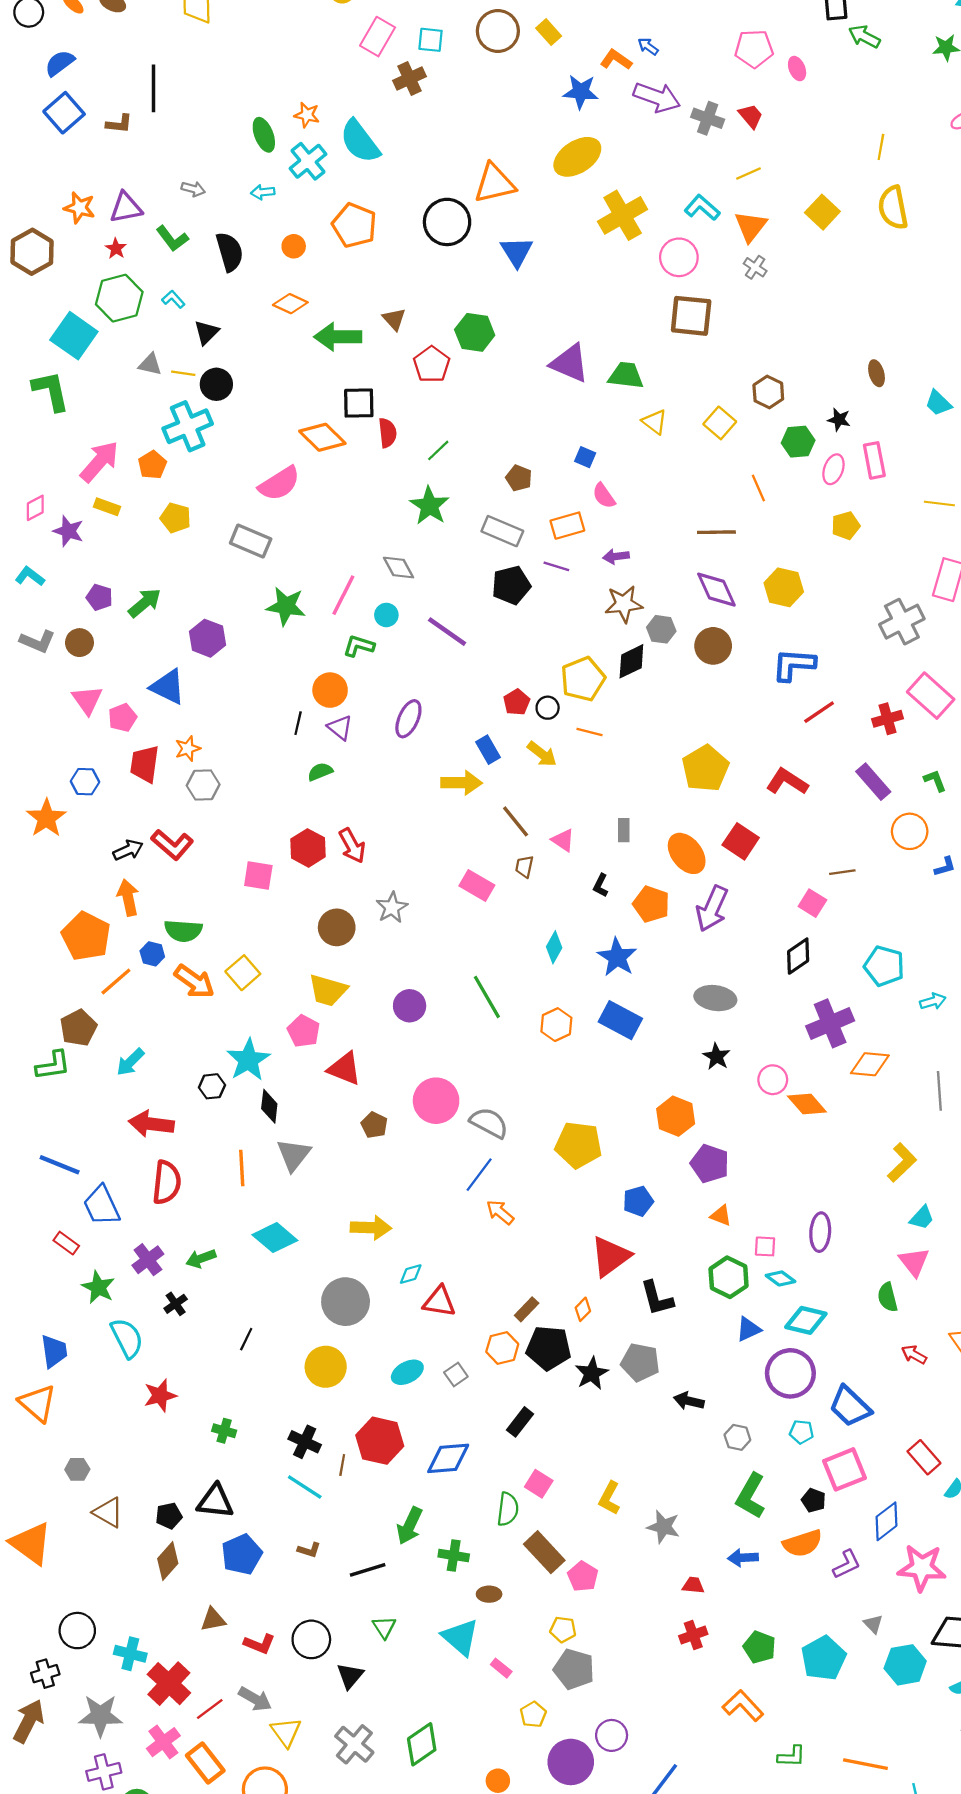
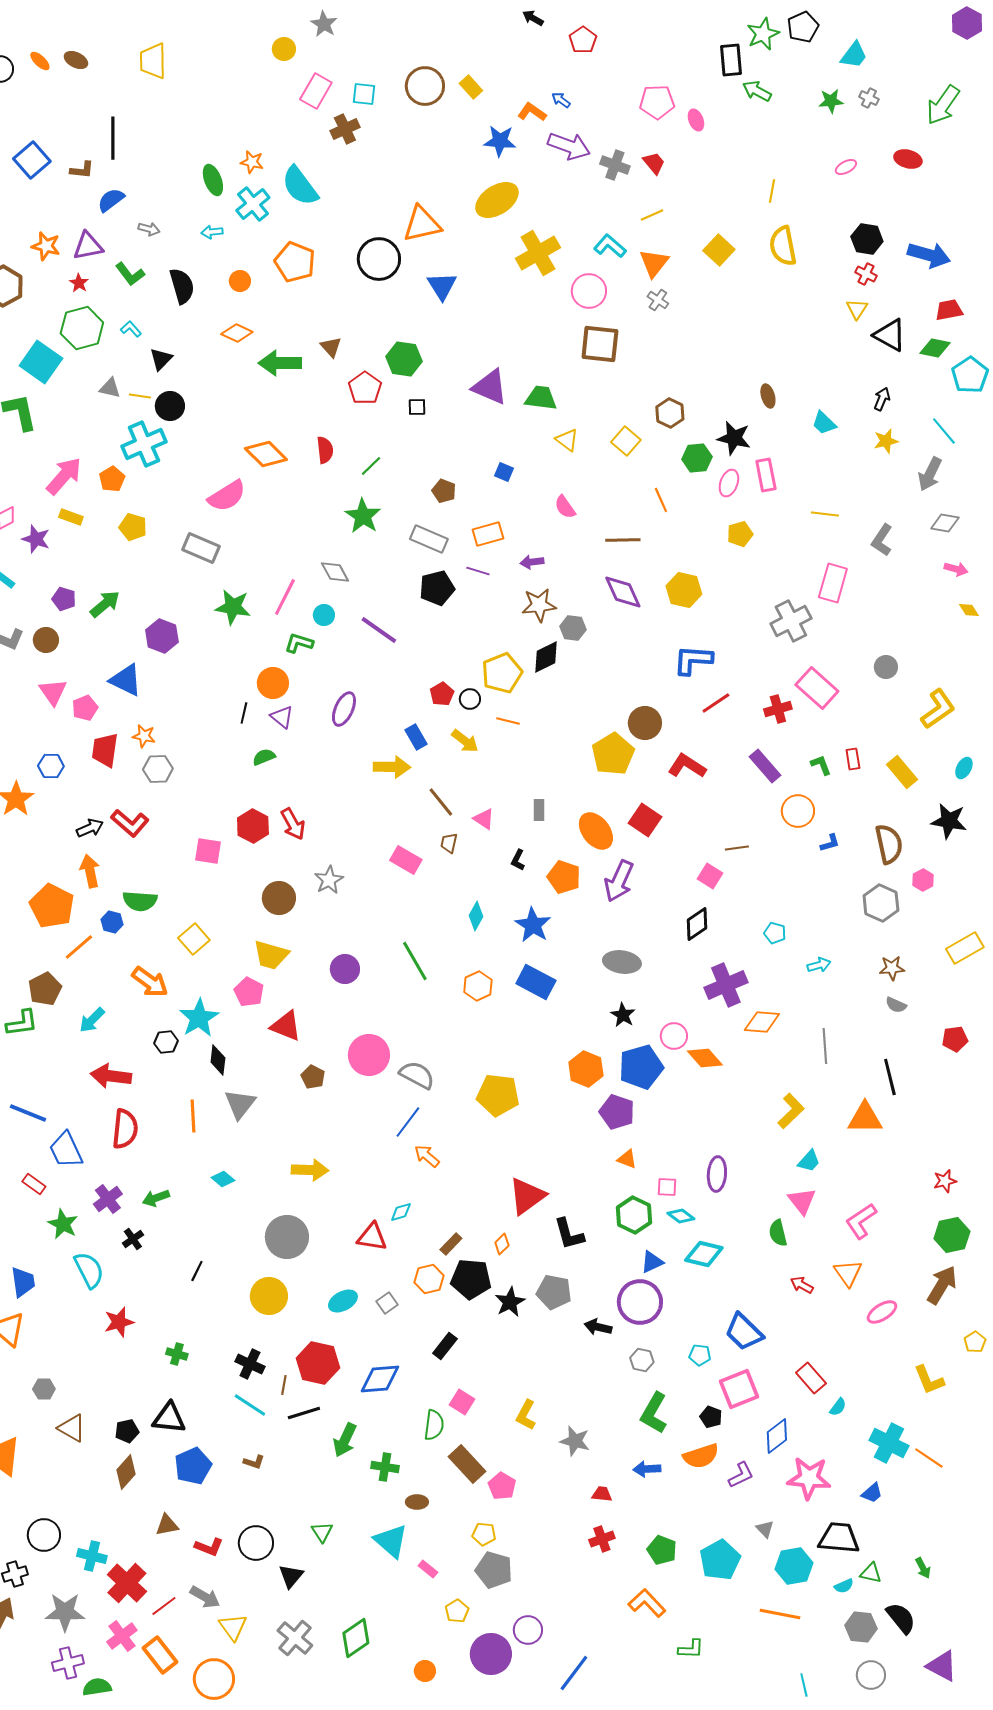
blue semicircle: (60, 63) -> (111, 200), moved
black square: (359, 403) -> (417, 407), moved, size x0.6
black star: (839, 420) -> (734, 438), size x1.6
pink semicircle: (604, 496) -> (565, 507), moved
brown circle: (713, 646) -> (645, 723), moved
orange star: (188, 749) -> (144, 736), turned 30
cyan pentagon: (884, 966) -> (775, 933), size x0.6
orange arrow: (194, 981) -> (150, 982), moved
blue pentagon: (638, 1201) -> (641, 1067), moved, size x1.6
cyan diamond: (275, 1238) -> (223, 1179), size x0.6
cyan diamond: (411, 1274) -> (401, 1212), moved
purple circle: (790, 1373) -> (640, 1302), moved
black line: (368, 1570) -> (304, 1413), moved
orange line: (865, 1764) -> (780, 1614), moved

